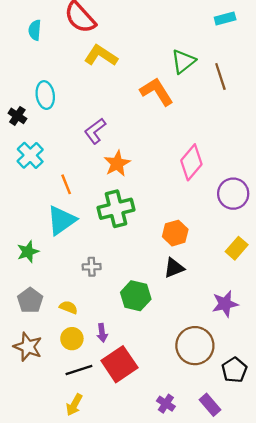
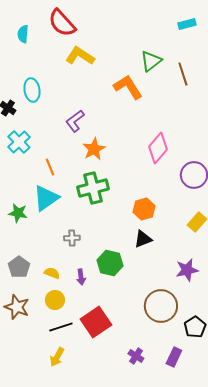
green star: (28, 252) -> (18, 213), moved, turned 30
purple arrow: (102, 333) -> (81, 277), moved
purple rectangle: (210, 405) -> (174, 357), turned 66

